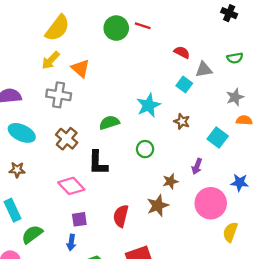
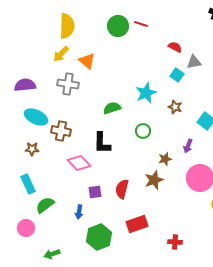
yellow semicircle: (57, 28) -> (67, 26), turned -35
brown cross: (67, 139) -> (61, 131), moved, turned -30
purple square: (79, 219) -> (95, 192), moved

